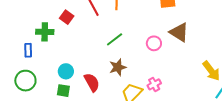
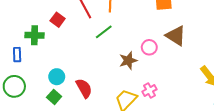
green line: (115, 39) -> (104, 32), moved
brown star: (118, 67) -> (128, 61), moved
green square: (63, 91) -> (54, 97), turned 32

